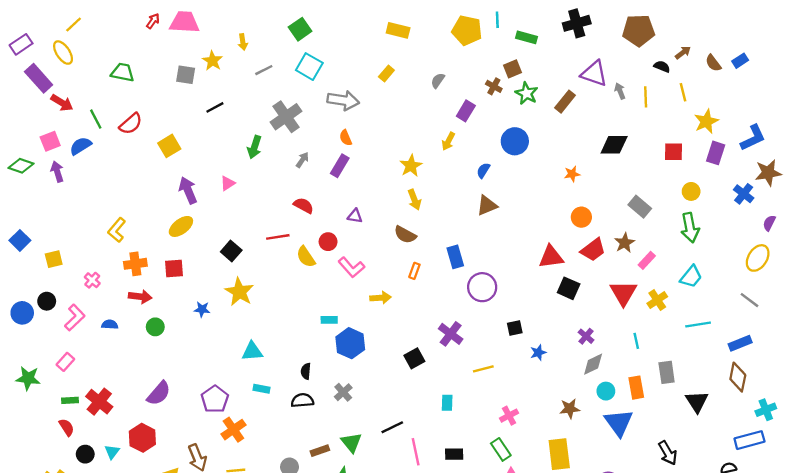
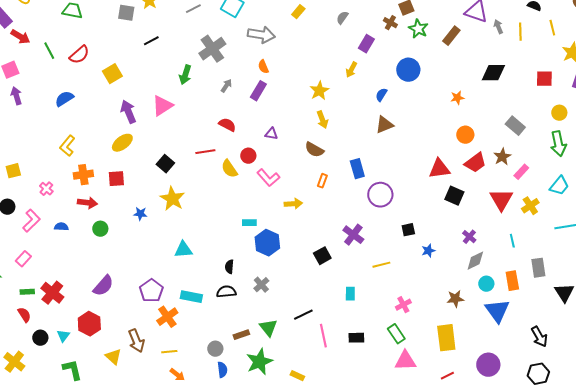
blue semicircle: (81, 146) -> (64, 99), moved
pink triangle: (228, 183) -> (162, 106), size x1.6
cyan rectangle: (262, 389) -> (191, 297), moved, size x1.5

